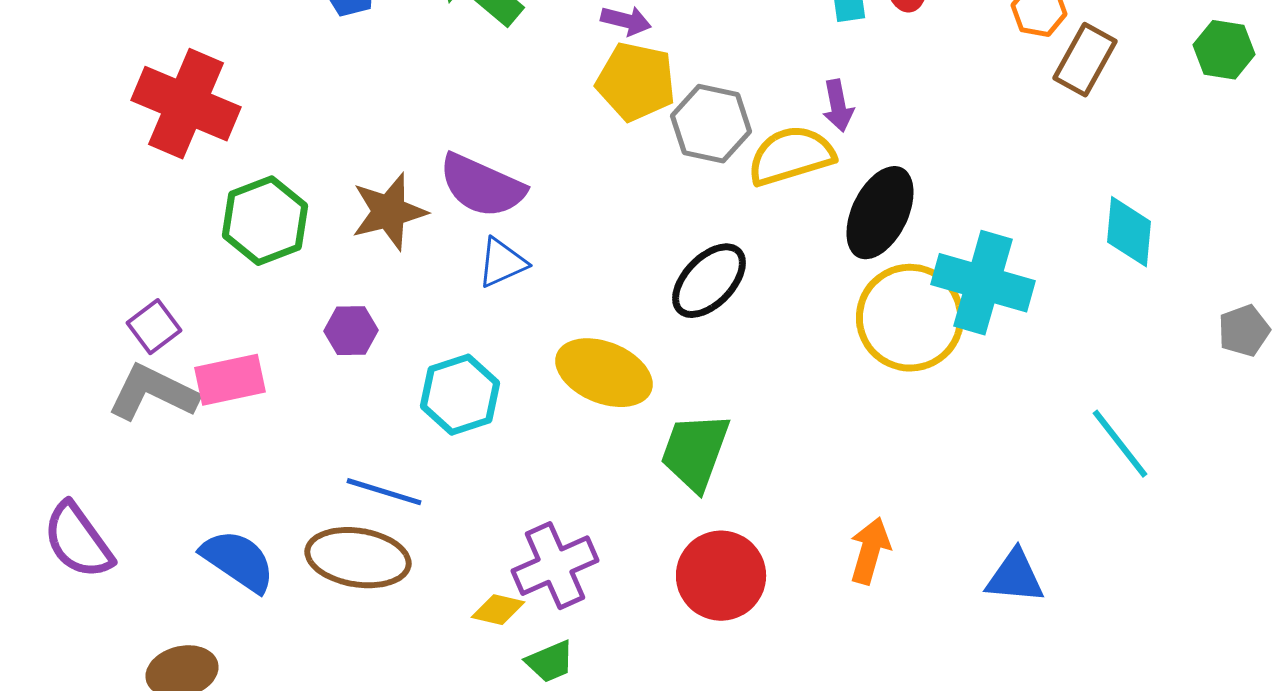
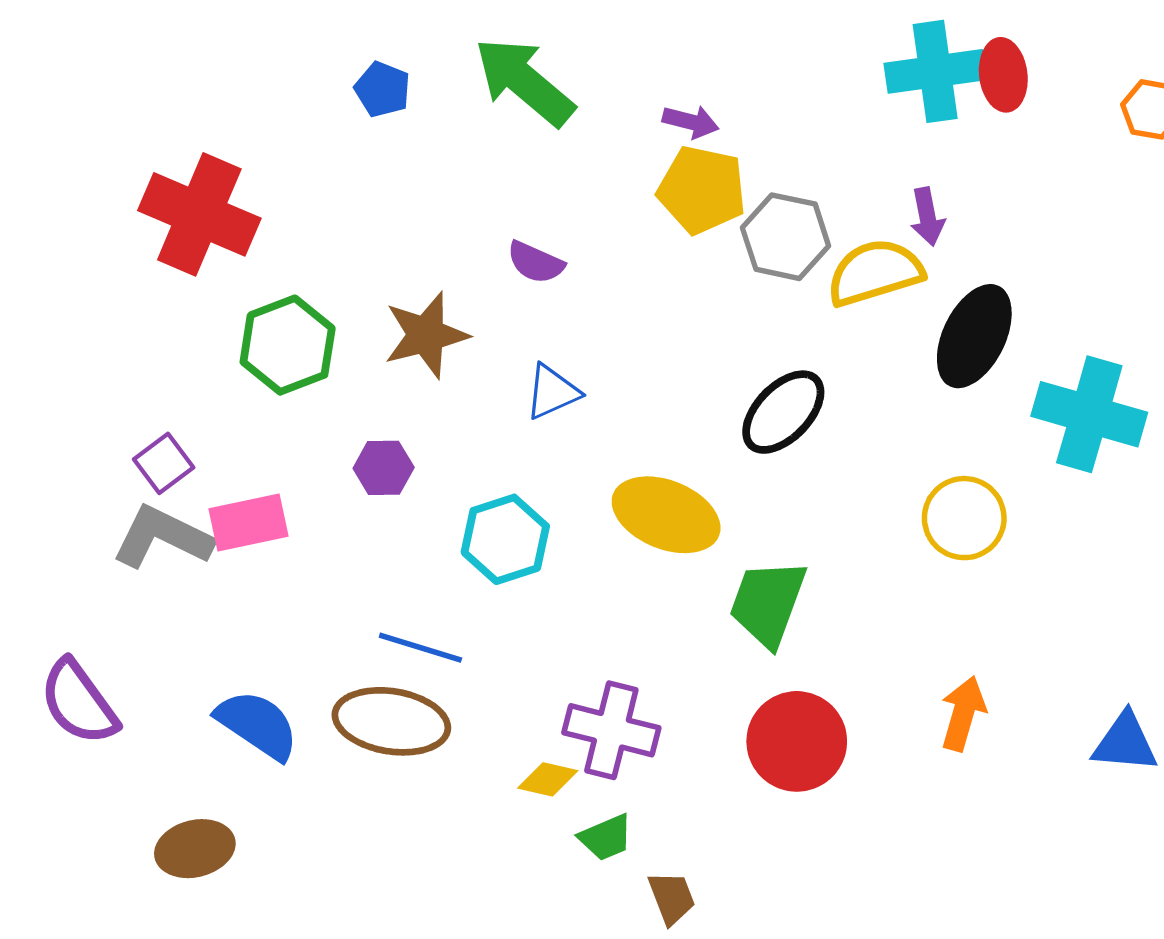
purple semicircle: (482, 186) -> (535, 262), moved, size x0.6
yellow circle: (910, 318) -> (964, 518), moved, size x0.7
purple cross: (555, 566) -> (611, 730), turned 38

